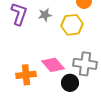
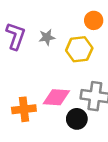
pink diamond: (53, 65) -> (56, 97), turned -45

